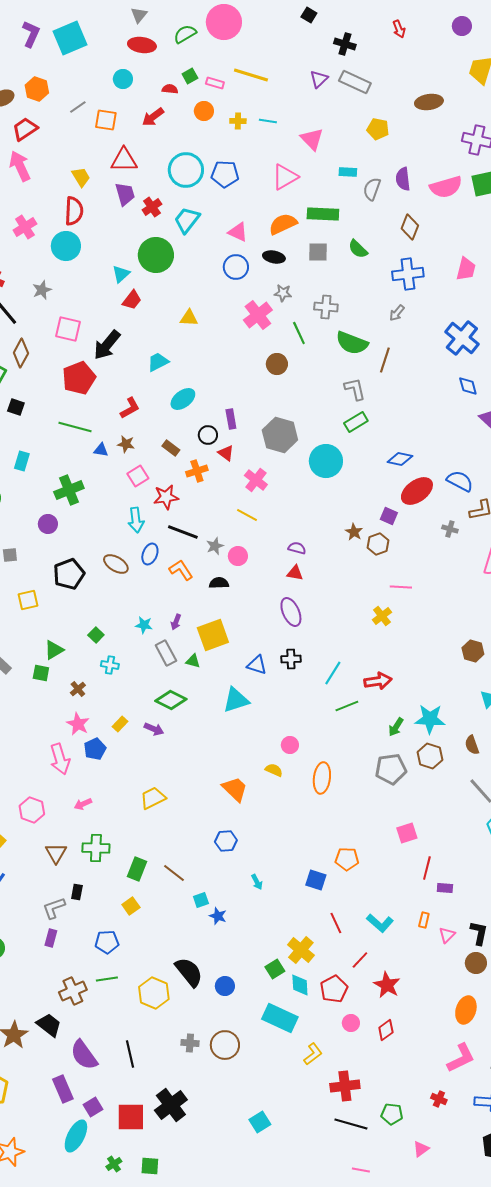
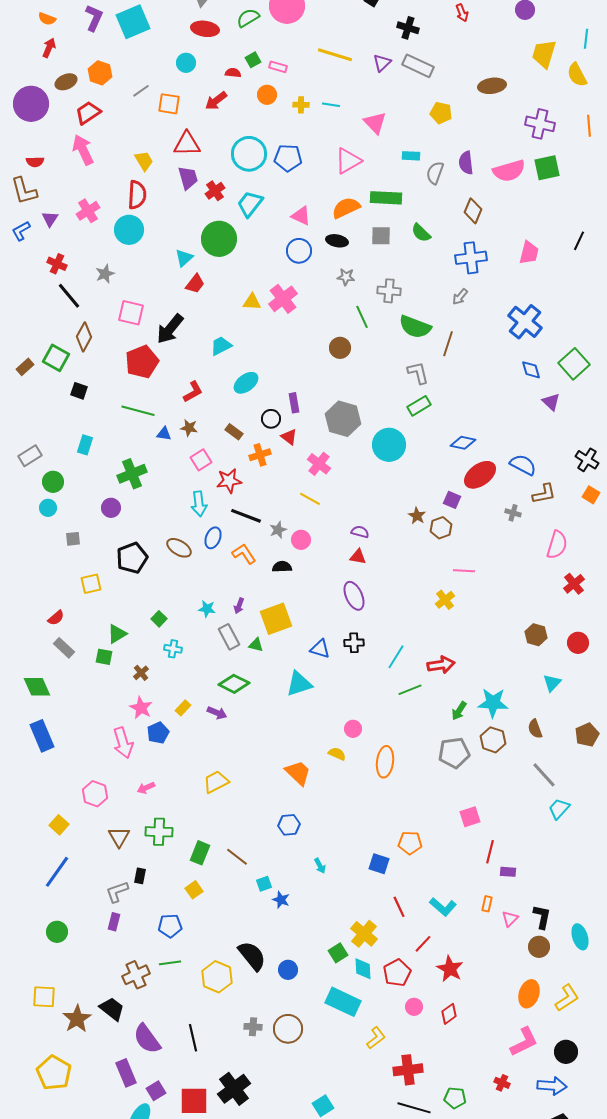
yellow line: (251, 75) -> (335, 55), moved
pink cross: (258, 315) -> (283, 299), moved

